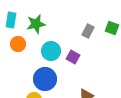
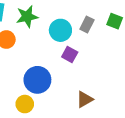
cyan circle: (51, 51) -> (60, 30), moved

